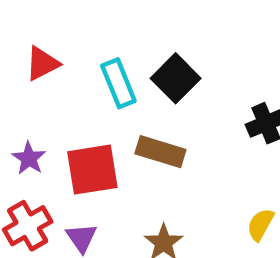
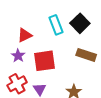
red triangle: (42, 64) -> (25, 35), moved
brown rectangle: (160, 152) -> (86, 55), moved

